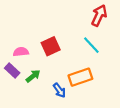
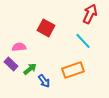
red square: (51, 46) -> (46, 28), moved, turned -36
blue arrow: (59, 90) -> (44, 81), moved

